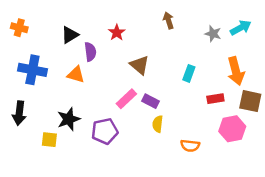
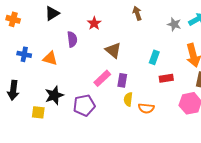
black triangle: (70, 35) -> (52, 13), moved
blue cross: (32, 70) -> (24, 54), size x0.6
orange triangle: (76, 75) -> (50, 58), moved
red rectangle: (215, 99) -> (166, 78), moved
purple rectangle: (150, 101) -> (122, 80), turned 72
orange semicircle: (190, 146) -> (146, 108), moved

